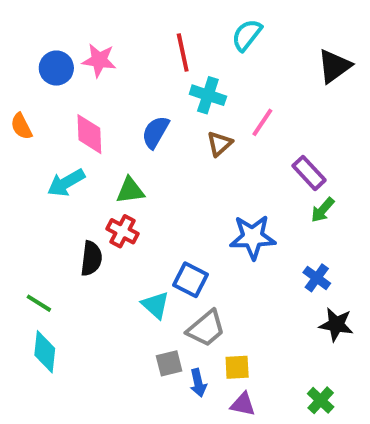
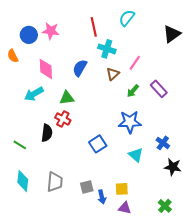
orange semicircle: (21, 126) -> (13, 56), moved
green arrow: (323, 210) -> (133, 91), moved
blue square: (190, 280) -> (98, 144), turned 30
green line: (39, 303) -> (20, 145), moved
cyan triangle: (155, 305) -> (136, 155), moved
gray trapezoid: (206, 328) -> (55, 182), moved, turned -45

